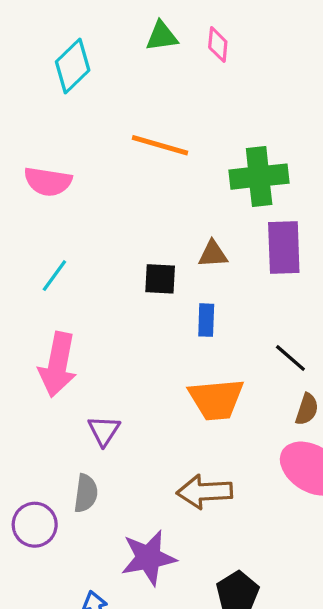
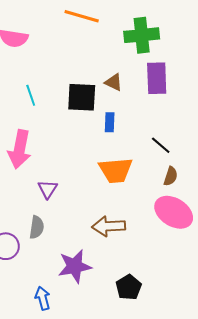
brown triangle: (213, 254) -> (114, 82), turned 30
cyan line: (54, 276) -> (31, 95), moved, turned -55
black square: (160, 279) -> (82, 97), size x1.5

